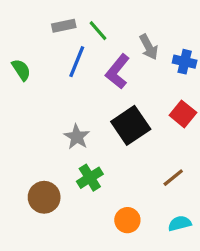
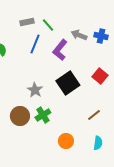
gray arrow: (149, 47) -> (79, 35), turned 140
blue cross: (185, 62) -> (101, 36), moved
brown circle: (44, 197) -> (20, 116), moved
cyan semicircle: (180, 223) -> (98, 143), turned 112

